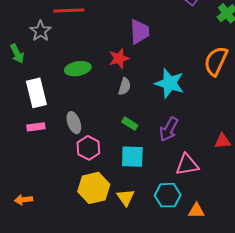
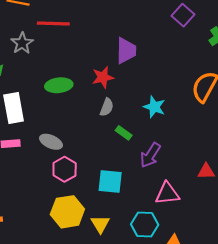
cyan star: (170, 83) -> (154, 107), size x0.7
gray ellipse: (74, 123) -> (51, 142), turned -50
green rectangle: (130, 124) -> (124, 133), moved

